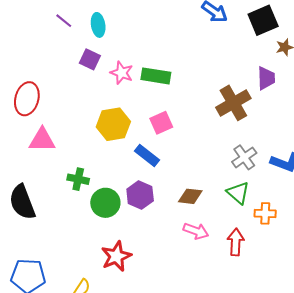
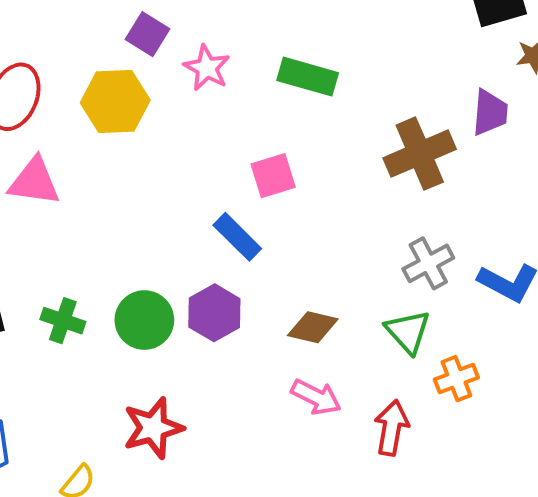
green rectangle: (156, 76) -> (308, 77), moved
yellow hexagon: (113, 124) -> (115, 102), moved
green cross: (78, 179) -> (63, 321), moved
orange cross: (265, 213) -> (456, 379), turned -30

